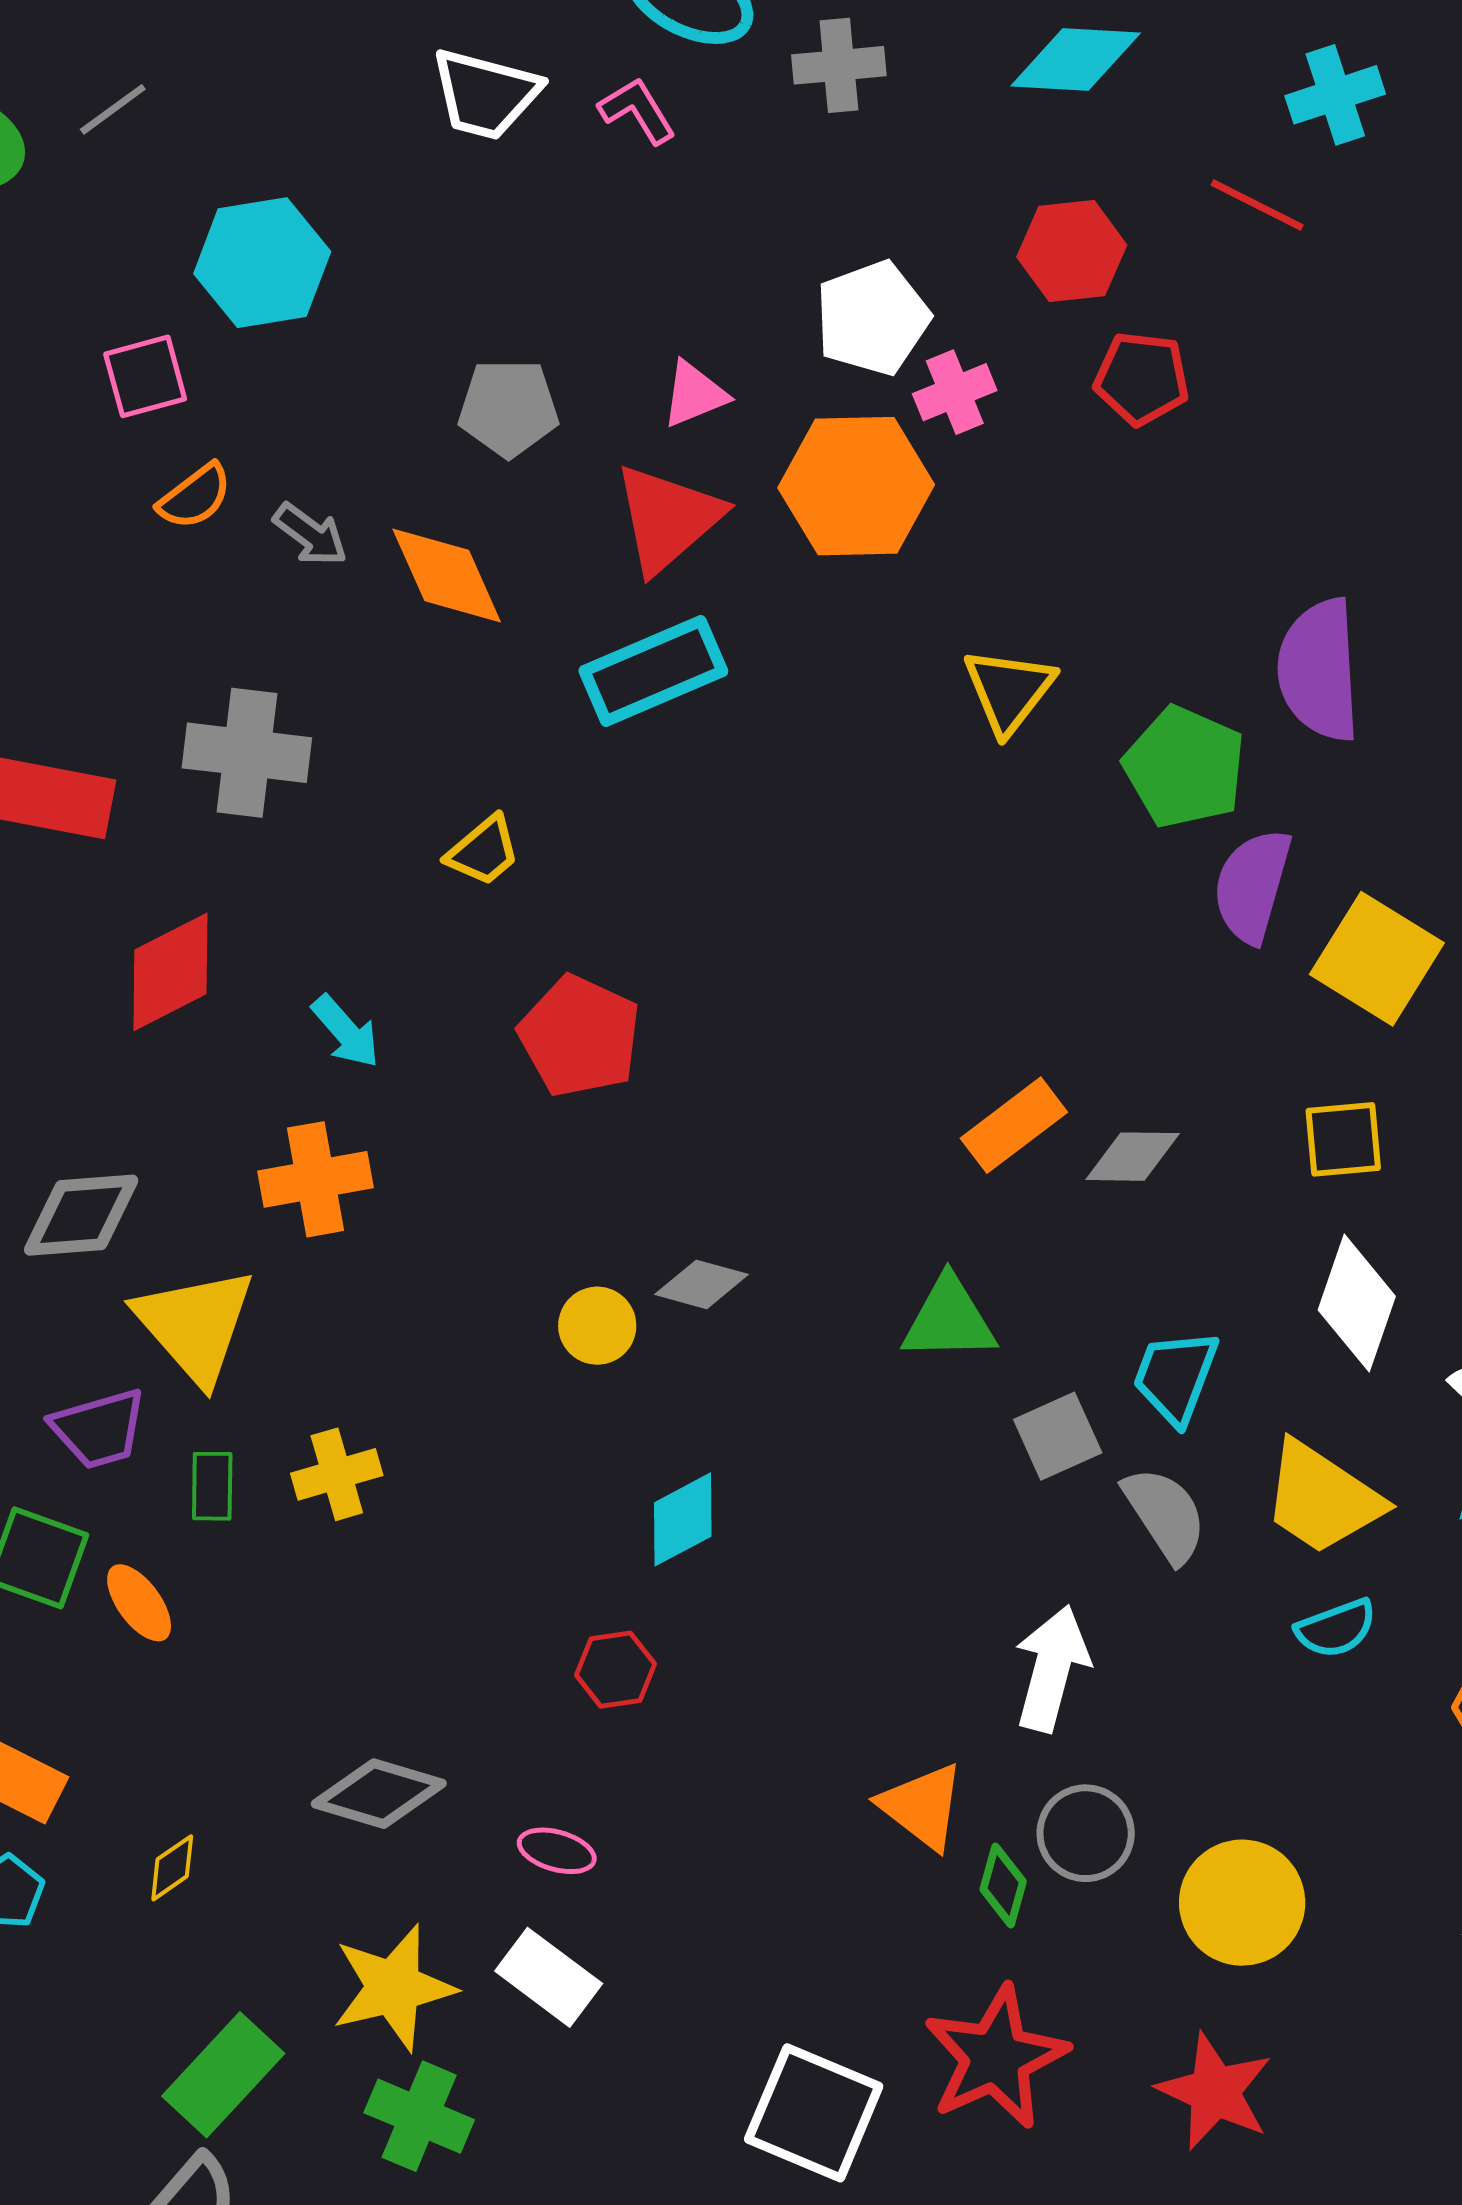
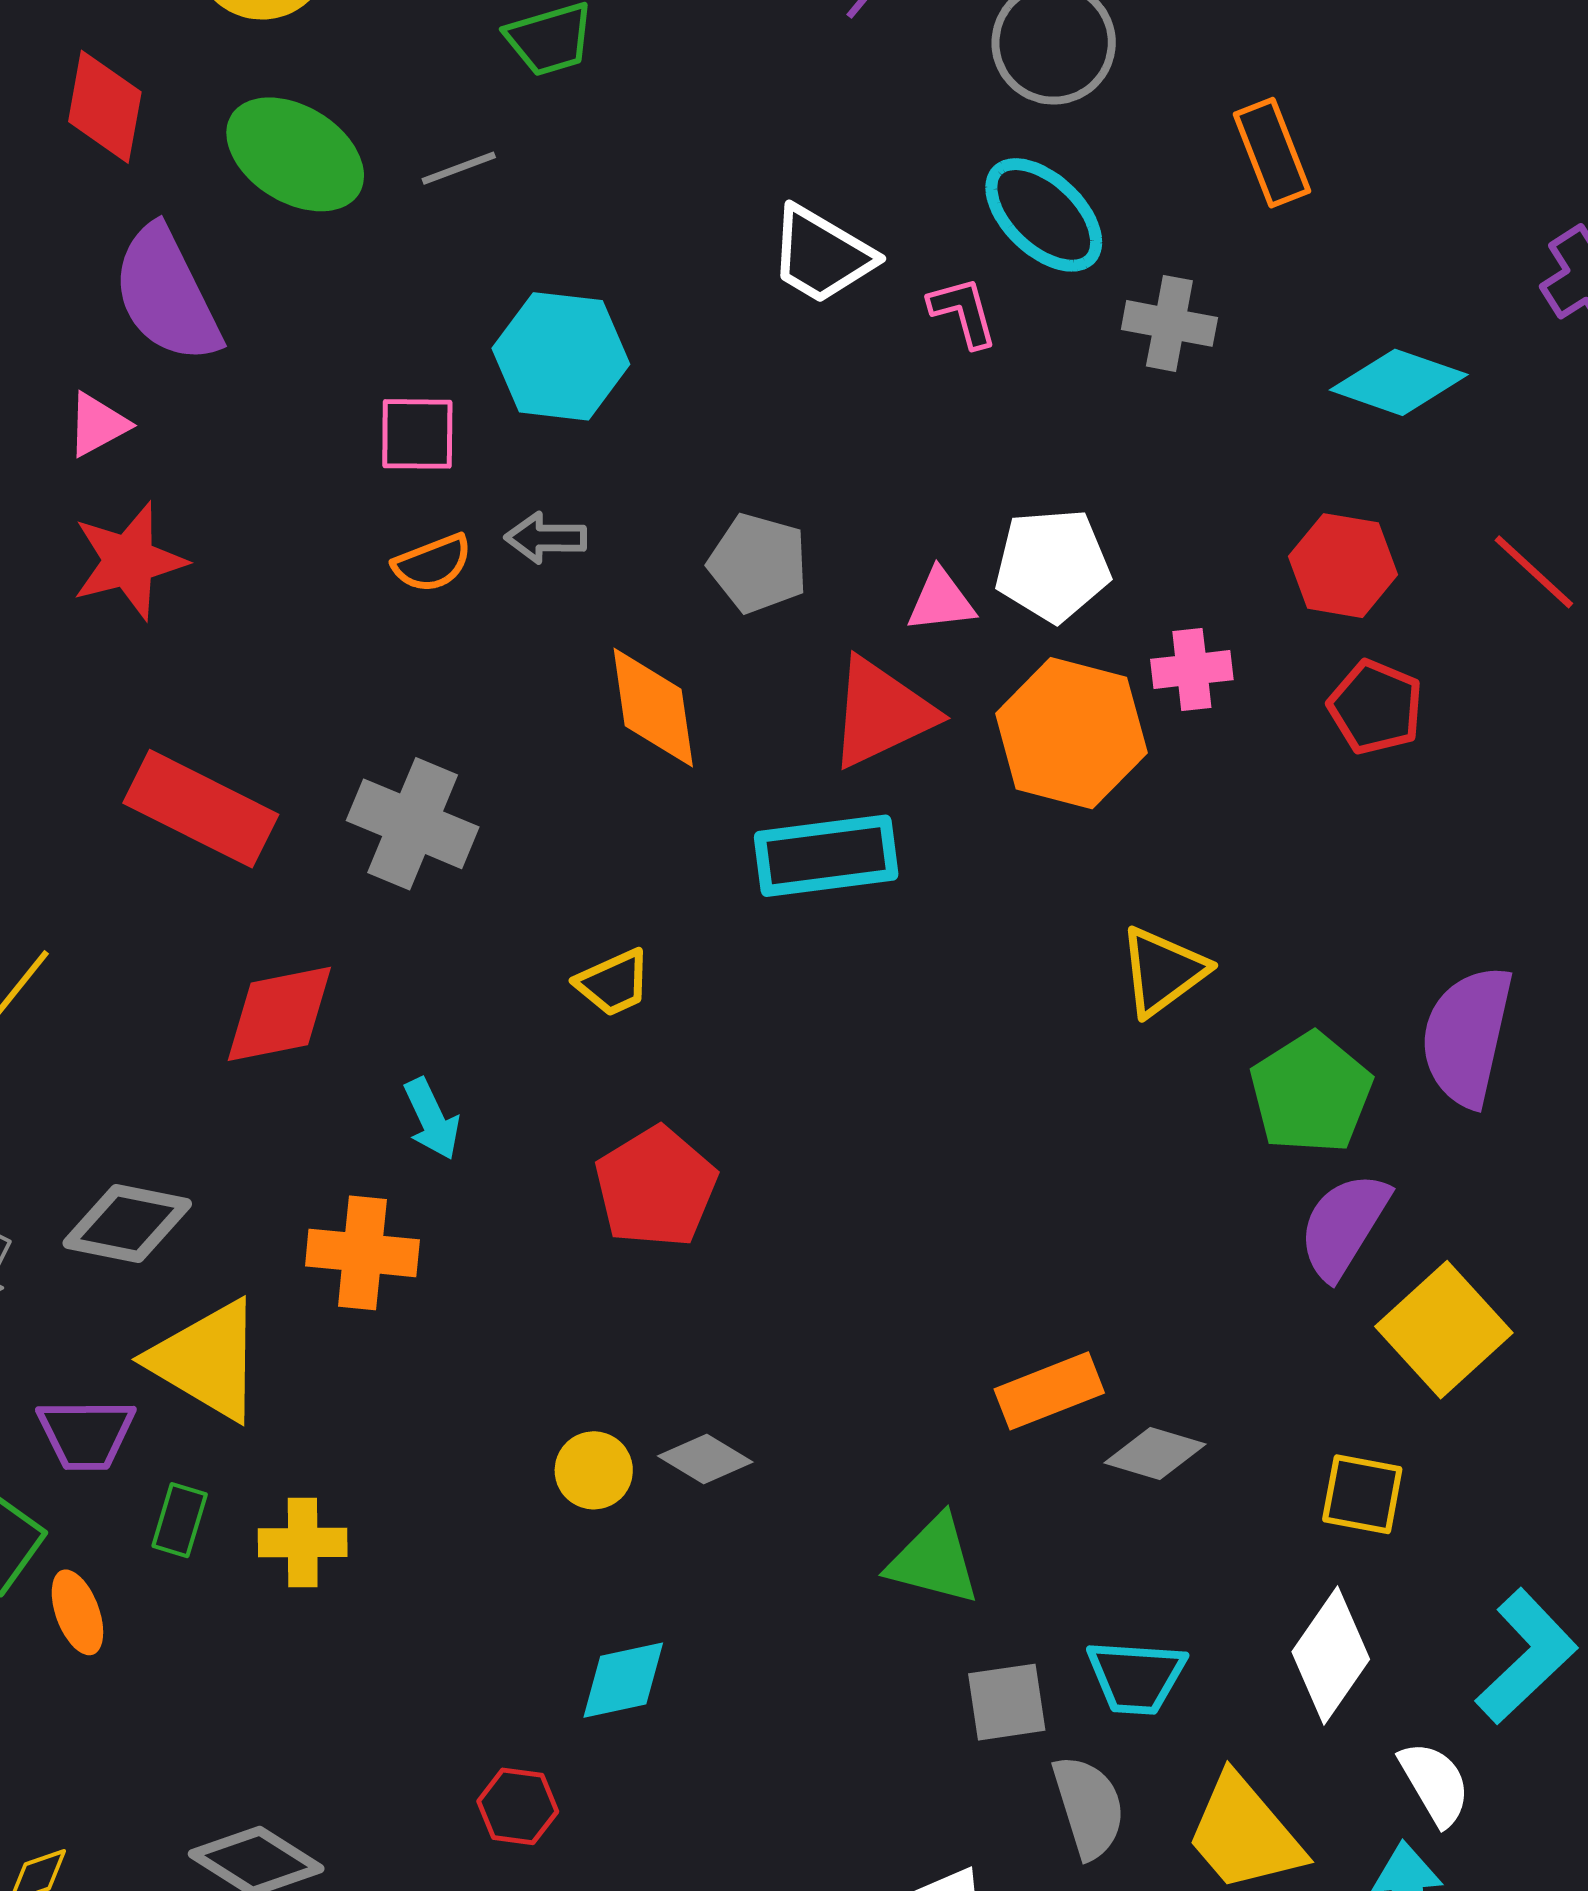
white pentagon: (872, 318) -> (1053, 565), moved
gray arrow: (310, 534) -> (546, 538), moved, turned 128
yellow triangle: (195, 1325) -> (207, 1360), turned -34
cyan trapezoid: (1175, 1377) -> (1136, 1677), turned -123

